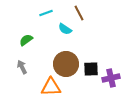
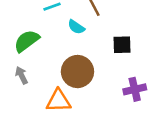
green semicircle: (26, 40) -> (27, 41), size x1.5
black square: (91, 69) -> (122, 45), moved

